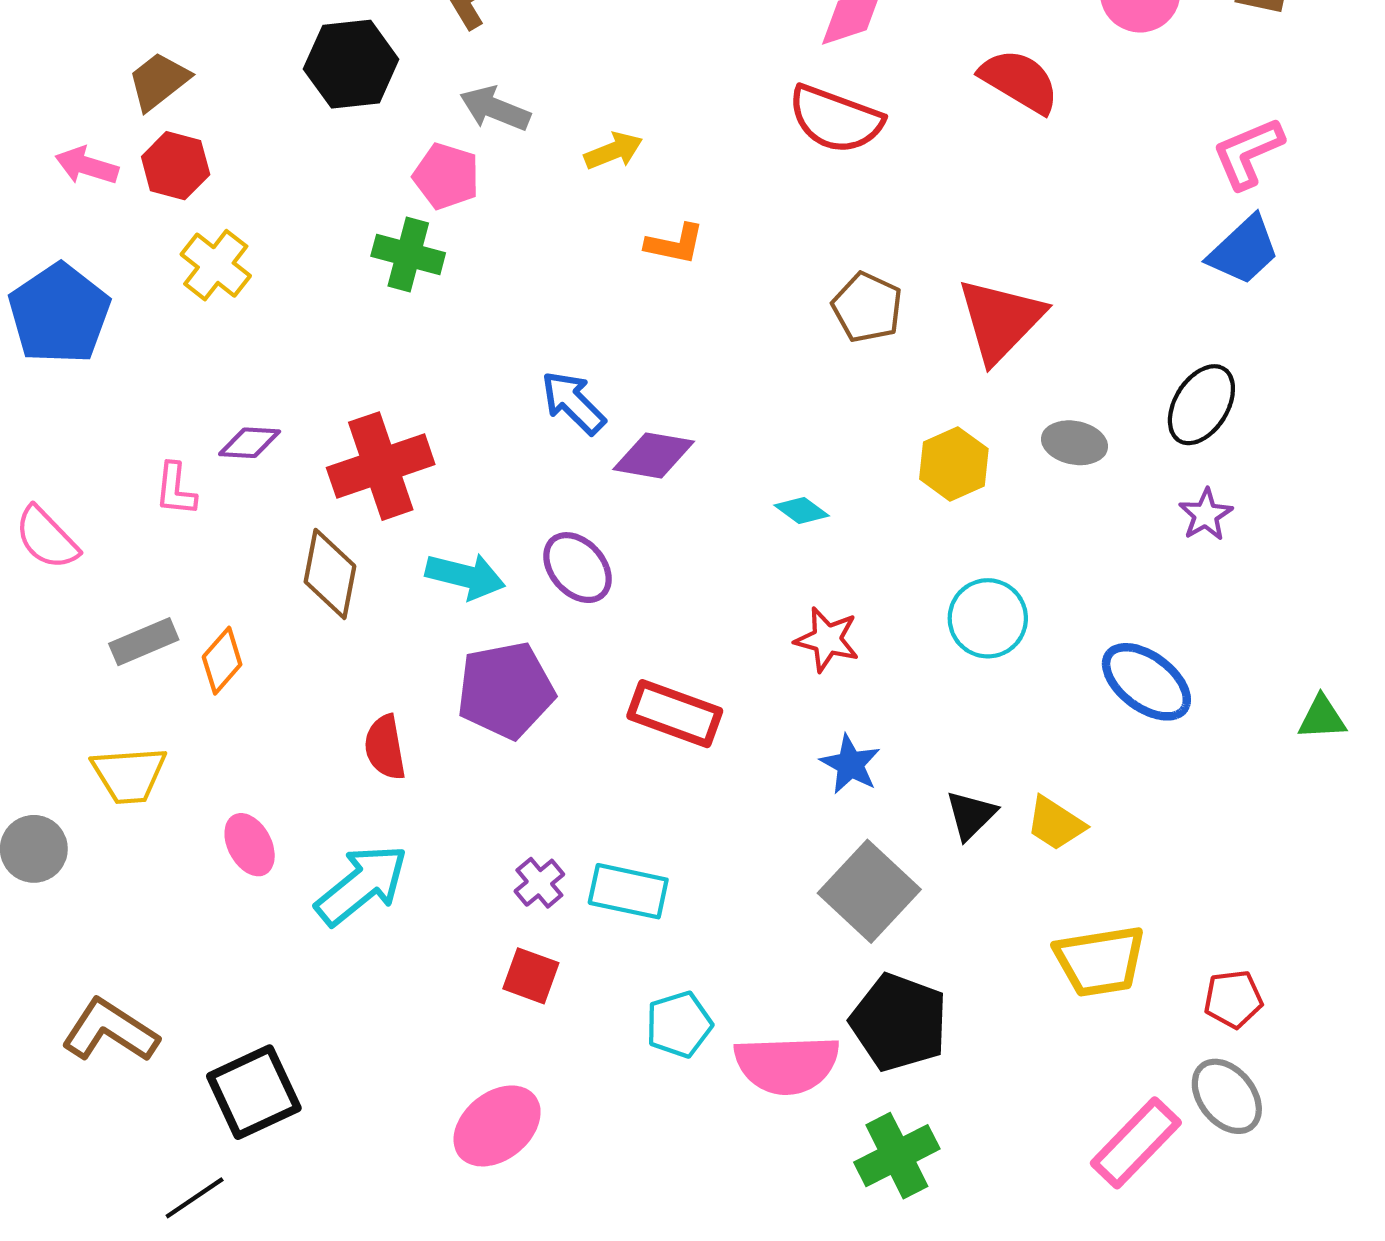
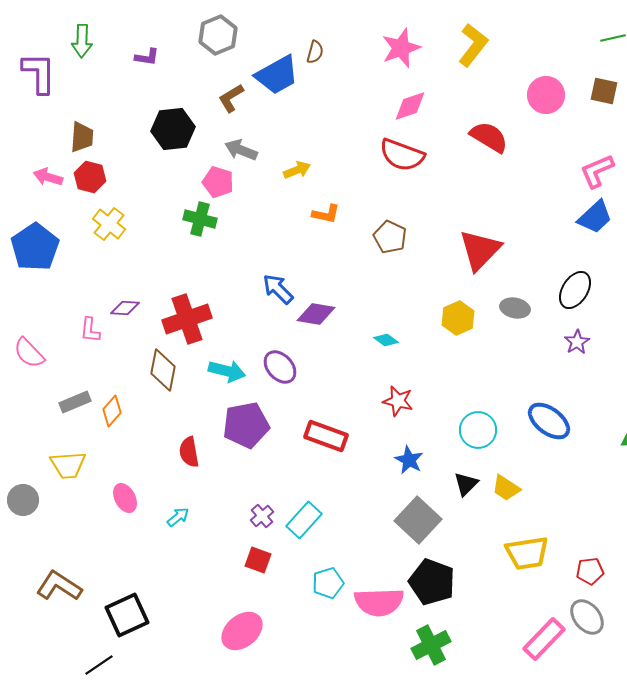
brown trapezoid: (159, 81) -> (82, 137), turned 132
brown pentagon: (867, 307) -> (390, 237), moved
cyan circle: (988, 618) -> (478, 430), moved
cyan arrow: (362, 885) -> (178, 517), size x0.5
cyan rectangle: (628, 891) -> (304, 520), turned -60

